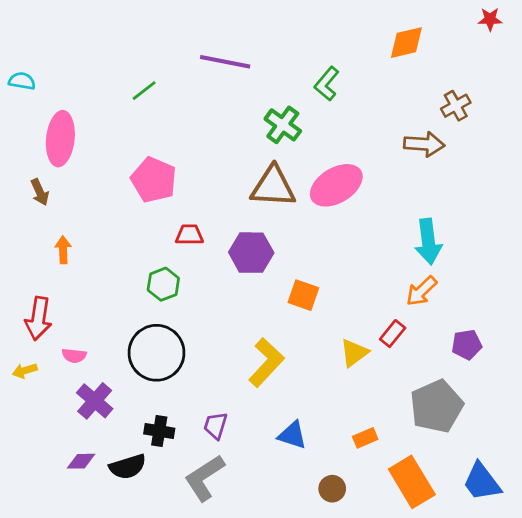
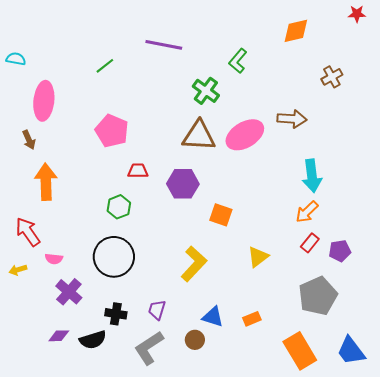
brown arrow: (424, 144) -> (292, 119), moved
orange arrow: (63, 250) -> (46, 182), size x1.8
red arrow: (38, 318) -> (28, 232), turned 136
red rectangle: (393, 334) -> (310, 243), moved
orange rectangle: (365, 438) -> (252, 319), moved
brown circle: (332, 489) -> (195, 340), moved

